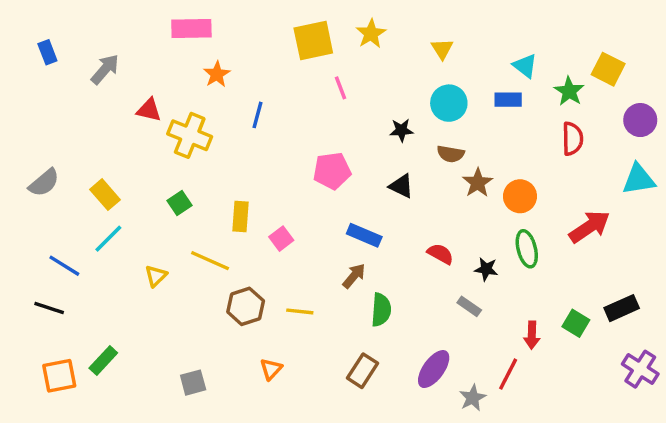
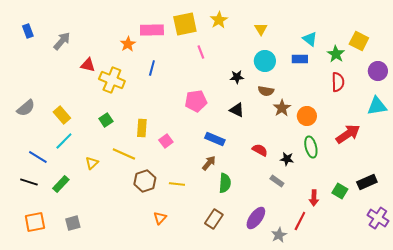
pink rectangle: (191, 29) -> (152, 30), moved
green rectangle: (103, 361) -> (61, 184), moved
gray square: (193, 383) -> (73, 223), moved

